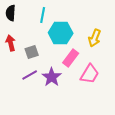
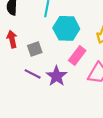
purple line: (30, 75) -> (33, 74), turned 56

